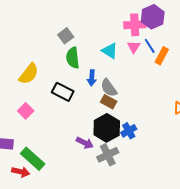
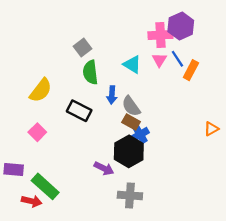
blue cross: (129, 131) -> (140, 134), moved
gray cross: (108, 155) -> (130, 195), moved, turned 30

